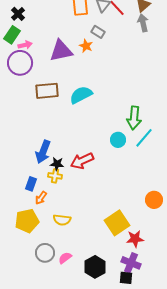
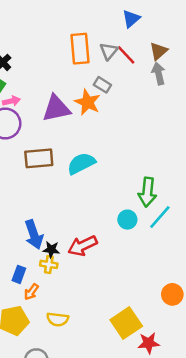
orange star: (86, 46) -> (87, 102), size x1.5
blue arrow: (43, 152) -> (34, 235), turned -40

